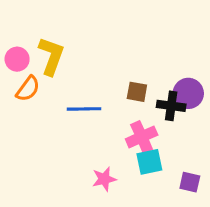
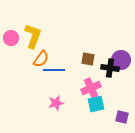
orange semicircle: (28, 89) -> (41, 59), moved
pink star: (104, 179) -> (56, 103), moved

